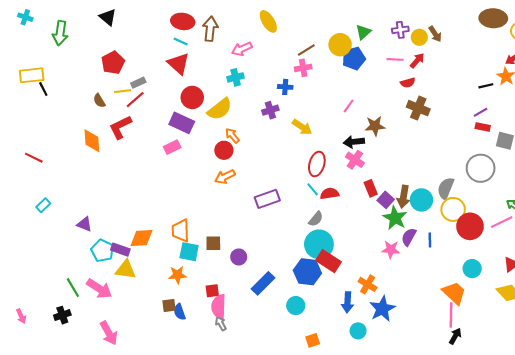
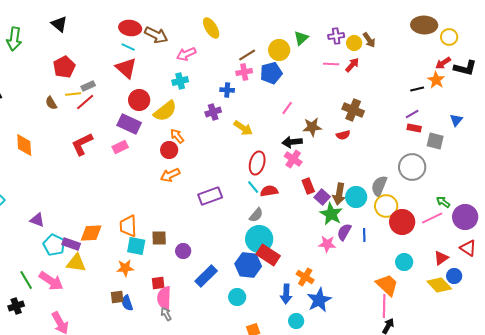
brown arrow: (210, 29) -> (156, 35), turned 110
blue pentagon: (354, 58) -> (271, 73), moved
red semicircle: (408, 83) -> (343, 135), moved
red L-shape: (120, 127) -> (82, 144), moved
orange diamond: (92, 141) -> (24, 145), moved

